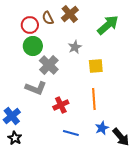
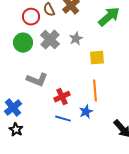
green circle: (33, 46) -> (23, 43), moved
gray cross: (49, 65) -> (50, 40), moved
blue star: (102, 128) -> (86, 112), moved
blue line: (71, 133) -> (63, 119), moved

